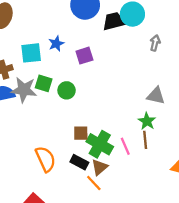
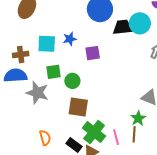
green square: (44, 83) -> (53, 72), turned -35
gray star: (24, 90) -> (37, 93), moved
brown square: (81, 133) -> (78, 107), moved, size x1.5
orange semicircle: (45, 159) -> (45, 138), size x0.7

